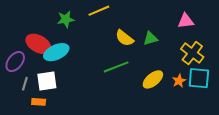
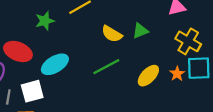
cyan ellipse: (56, 52) -> (55, 64), moved

